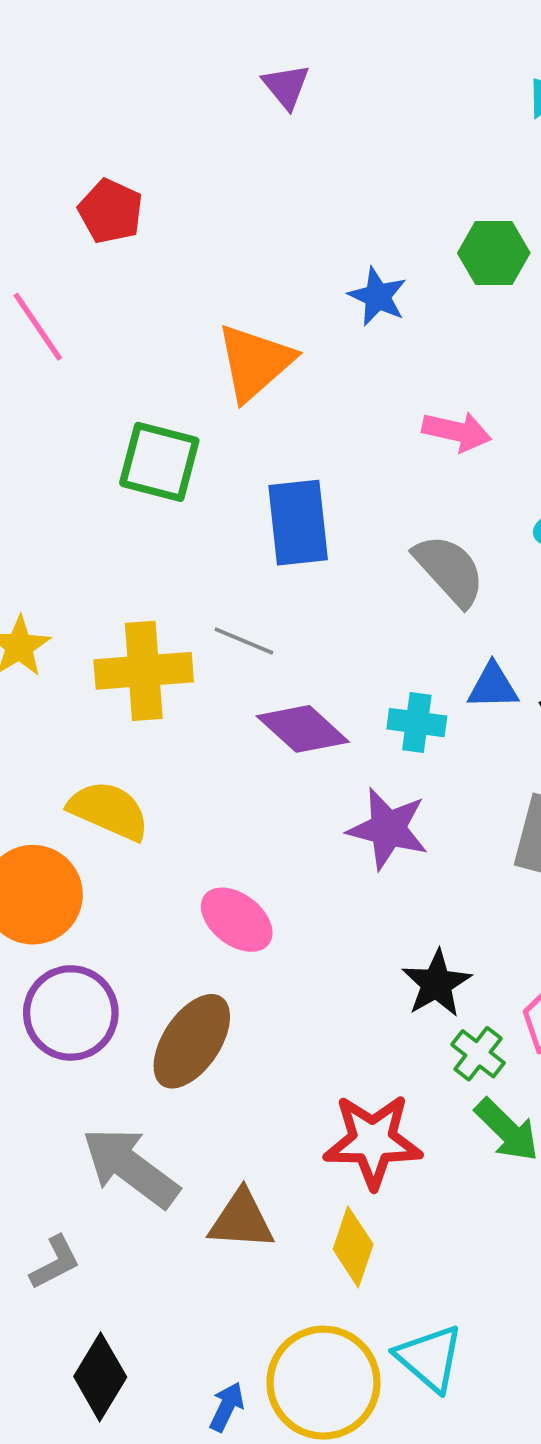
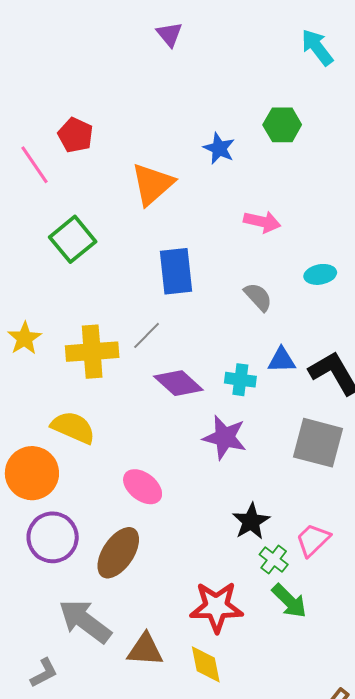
red pentagon: (111, 211) -> (75, 135), moved
green square: (159, 462) -> (73, 239), moved, turned 36
gray semicircle: (449, 570) -> (258, 297), size x0.7
gray line: (244, 641) -> (147, 335), turned -68
yellow diamond: (353, 1247) -> (206, 664), turned -30

